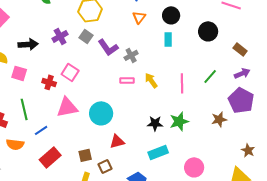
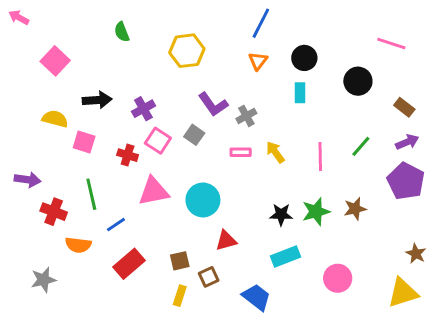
purple cross: (60, 36) -> (143, 109), moved
gray square: (86, 36) -> (194, 135), moved
brown star: (219, 119) -> (355, 209), moved

